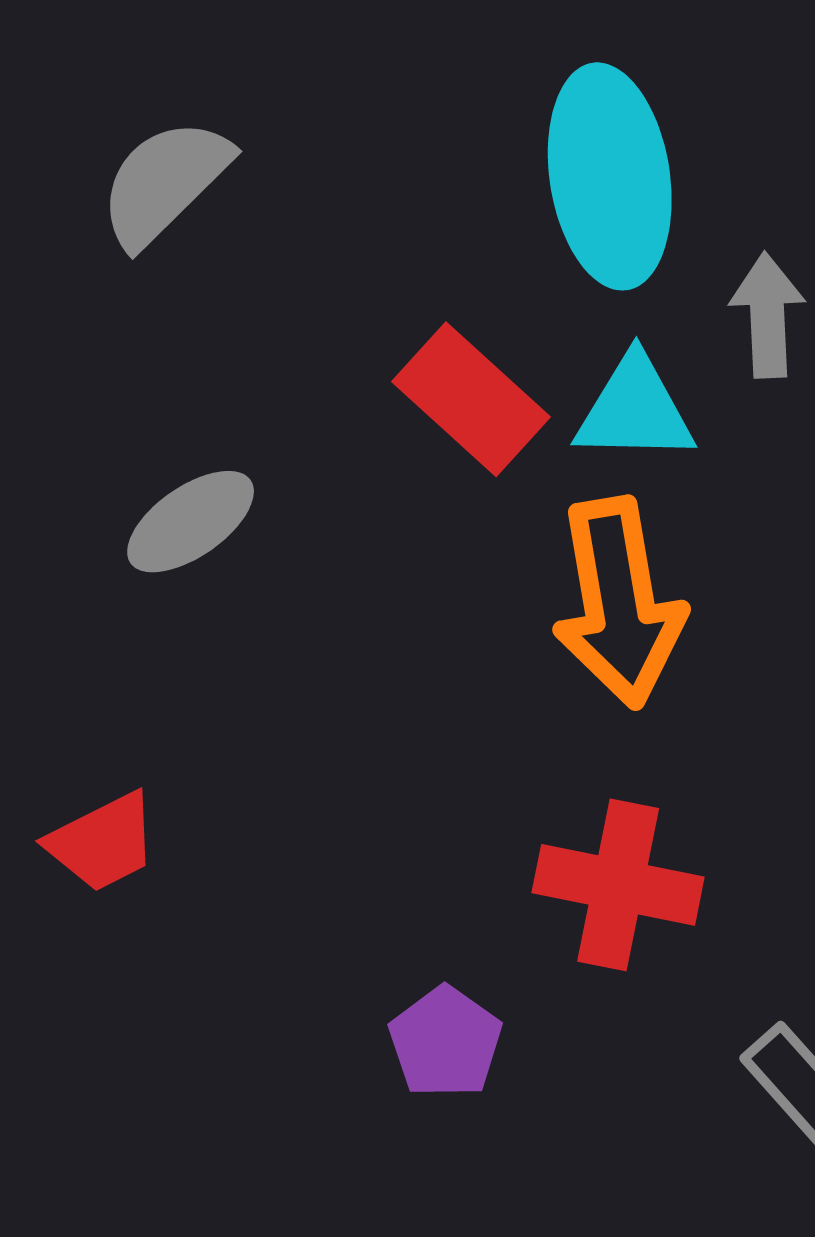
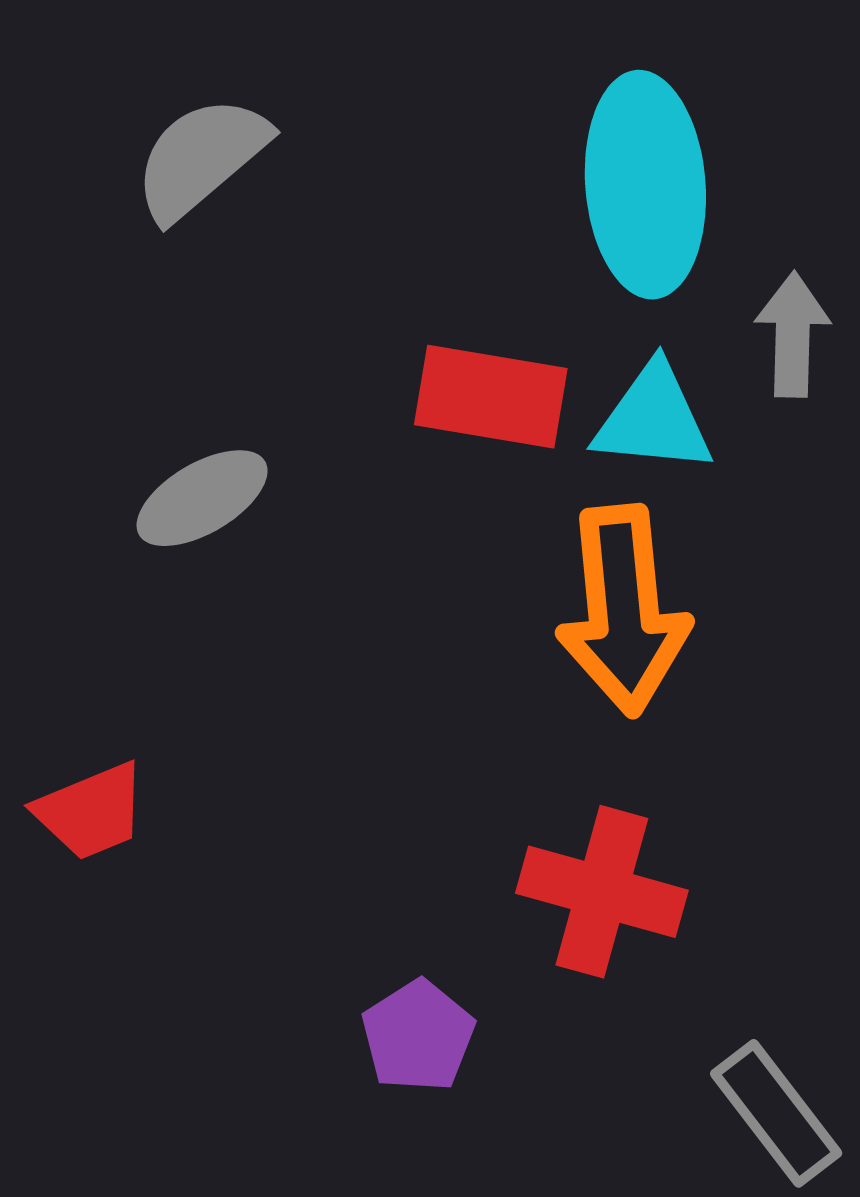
red rectangle: (471, 399) -> (491, 397), turned -37

